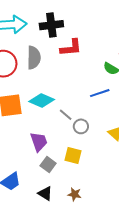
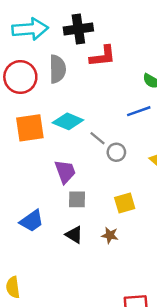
yellow square: (73, 155) -> (125, 203), moved, turned -30
gray square: (48, 164) -> (77, 199), turned -35

